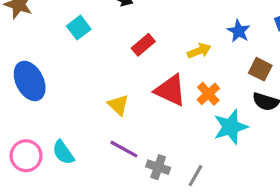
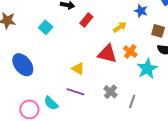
red rectangle: (143, 45) -> (86, 20), moved
purple line: (124, 149) -> (75, 92), moved
gray cross: (158, 167) -> (111, 92), moved, turned 32

